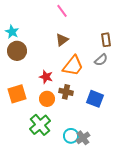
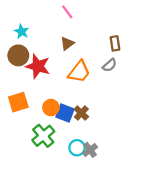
cyan star: (12, 32) -> (22, 32), moved
red star: (46, 77) -> (38, 66), moved, size x1.6
brown cross: (66, 92) -> (81, 113), moved, turned 32
blue square: (95, 99) -> (65, 113), moved

